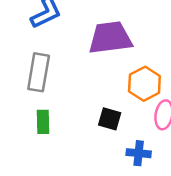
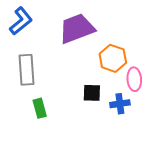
blue cross: (139, 153) -> (120, 104), moved

